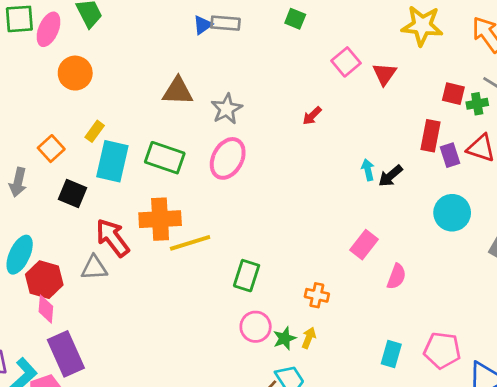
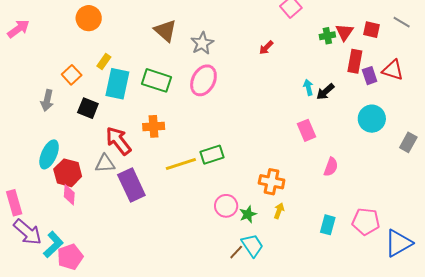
red triangle: (384, 74) -> (344, 32), moved
brown triangle: (178, 91) -> (165, 31), turned 40
green cross: (477, 104) -> (327, 36), moved
orange cross: (160, 219) -> (154, 126), size x0.7
yellow line: (190, 243) -> (181, 164), moved
pink rectangle: (364, 245) -> (307, 130), moved, turned -60
green rectangle: (247, 276) -> (212, 155), moved, turned 55
orange cross: (317, 295) -> (272, 182), size x1.4
yellow arrow: (309, 338) -> (279, 211), moved
purple rectangle: (66, 354) -> (131, 185), moved

